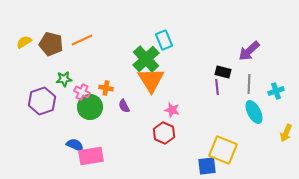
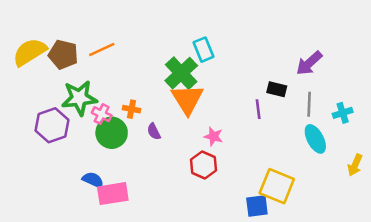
yellow semicircle: (24, 42) -> (30, 52), size x1.8
green star: (64, 79) -> (79, 98), size x1.8
purple line: (217, 87) -> (258, 109), moved

